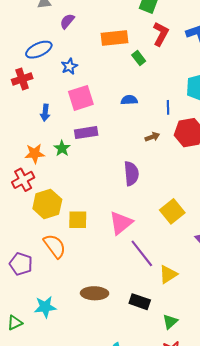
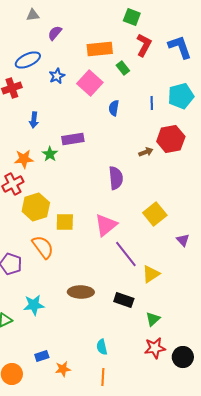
pink square: (81, 98) -> (90, 83), moved, turned -30
blue semicircle: (129, 100) -> (114, 108), turned -77
blue line: (168, 107) -> (152, 103), moved
brown arrow: (152, 137) -> (146, 152), moved

